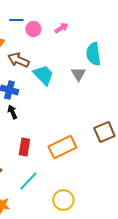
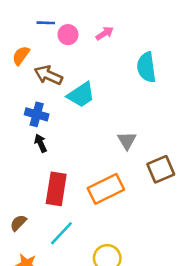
gray triangle: (78, 74) -> (127, 140), moved
cyan trapezoid: (43, 75) -> (81, 95), turned 100
red rectangle: (24, 147) -> (56, 189), size x1.4

